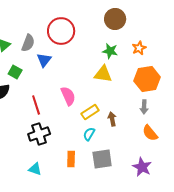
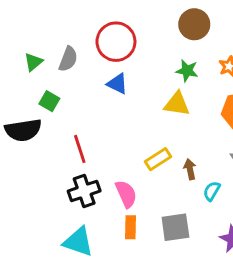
blue triangle: (44, 60) -> (117, 84), moved, turned -42
pink semicircle: (68, 96) -> (126, 194), moved
cyan semicircle: (89, 134) -> (212, 191), moved
cyan triangle: (35, 169) -> (78, 242), size x1.6

